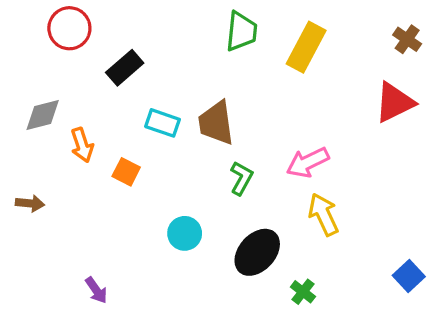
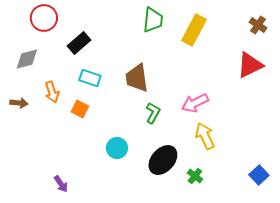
gray diamond: (43, 115) -> (27, 59), moved
cyan rectangle: (163, 123) -> (90, 78), moved
brown arrow: (30, 203) -> (19, 103), moved
green cross: (303, 292) -> (195, 176), moved

